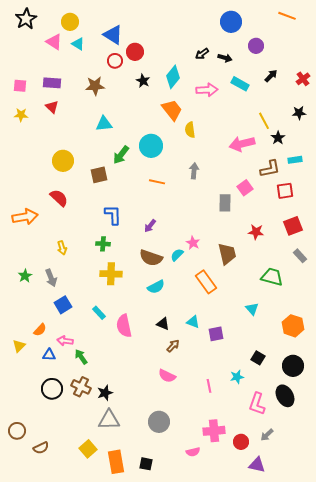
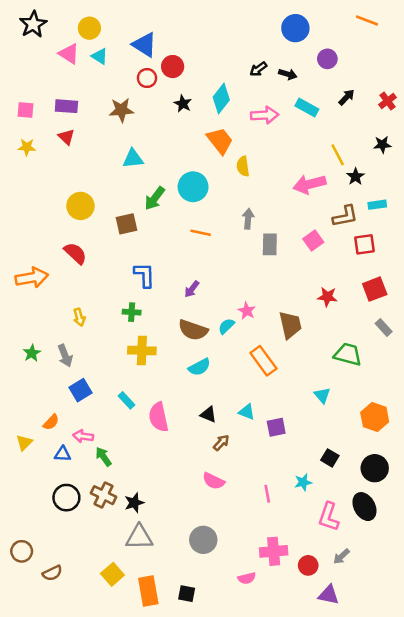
gray rectangle: (225, 203) -> (270, 244), moved

